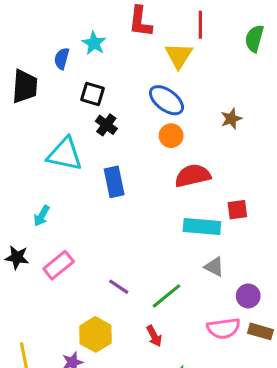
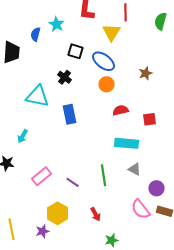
black square: (92, 94) -> (76, 51), moved
red semicircle: (193, 176) -> (120, 110), size x0.7
red square: (237, 210) -> (150, 119), moved
pink rectangle: (59, 265) -> (42, 176), moved
green line: (166, 296) -> (104, 175), moved, turned -60
pink semicircle: (224, 328) -> (140, 209), turned 60

